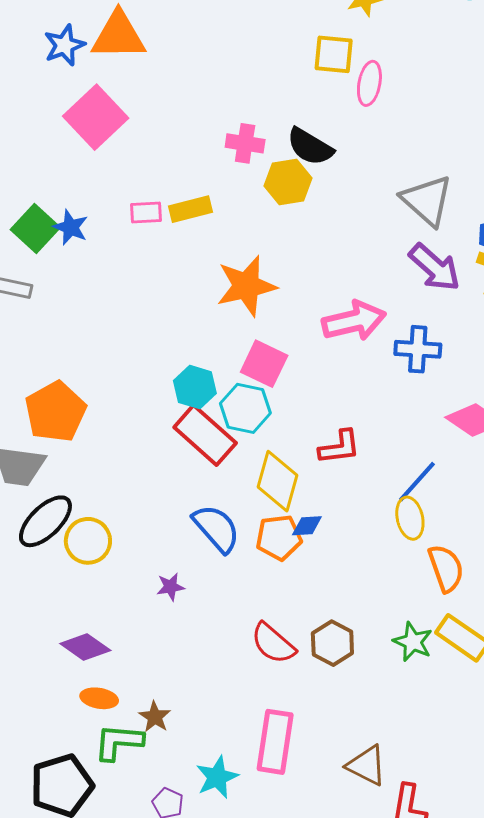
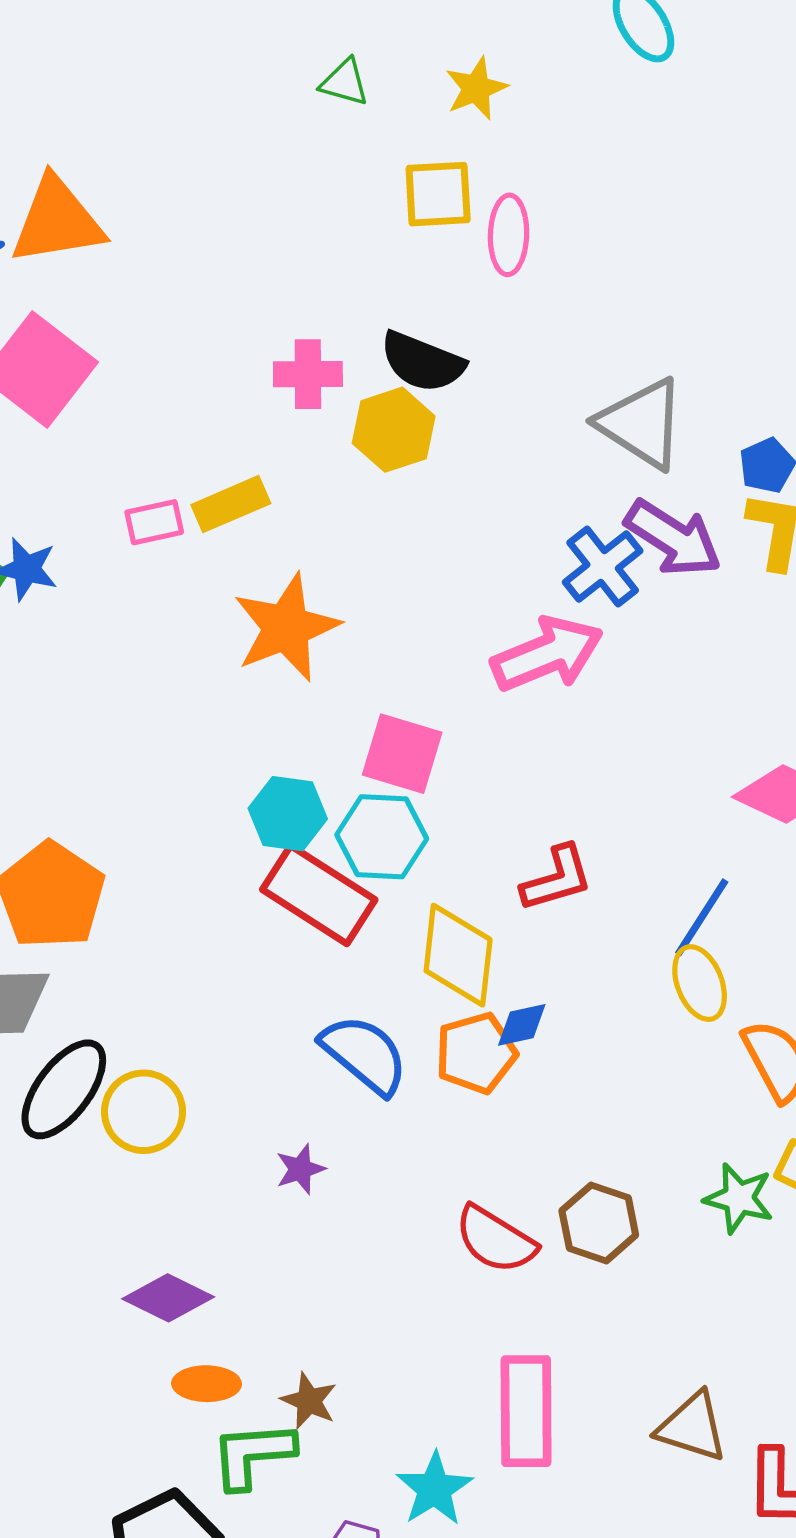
orange star: (246, 286) -> (286, 628), moved
blue cross: (418, 349) -> (603, 567), moved, turned -33

